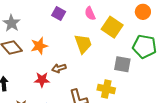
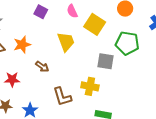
brown arrow: (59, 68) -> (42, 67), turned -128
red star: (42, 80) -> (12, 79), moved

